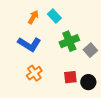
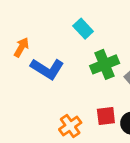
orange arrow: (33, 17) -> (21, 47), moved
orange cross: (34, 73) -> (70, 126), moved

